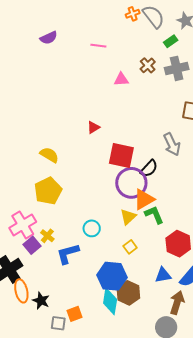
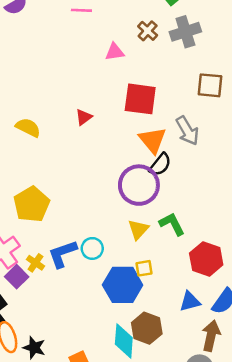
yellow semicircle: (49, 155) -> (28, 128), moved
red square: (121, 155) -> (140, 99), moved
orange triangle: (144, 199) -> (153, 140), moved, turned -35
yellow square: (130, 247) -> (144, 268), turned 32
blue L-shape: (68, 254) -> (62, 254), moved
blue hexagon: (112, 276) -> (123, 285), moved

